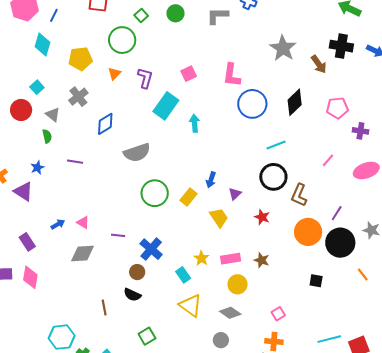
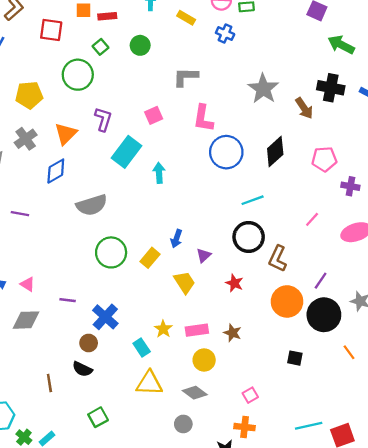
gray L-shape: (217, 16) -> (186, 77), moved
orange triangle: (114, 74) -> (66, 134), moved, size x1.5
yellow triangle: (191, 306) -> (149, 383), turned -35

